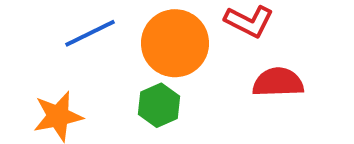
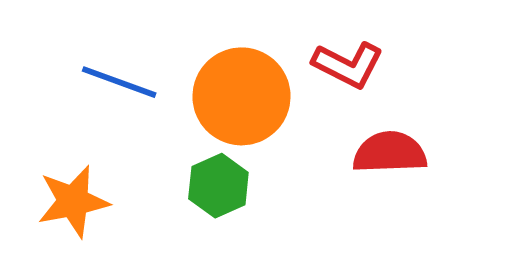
blue line: (90, 33) -> (119, 82), turned 46

